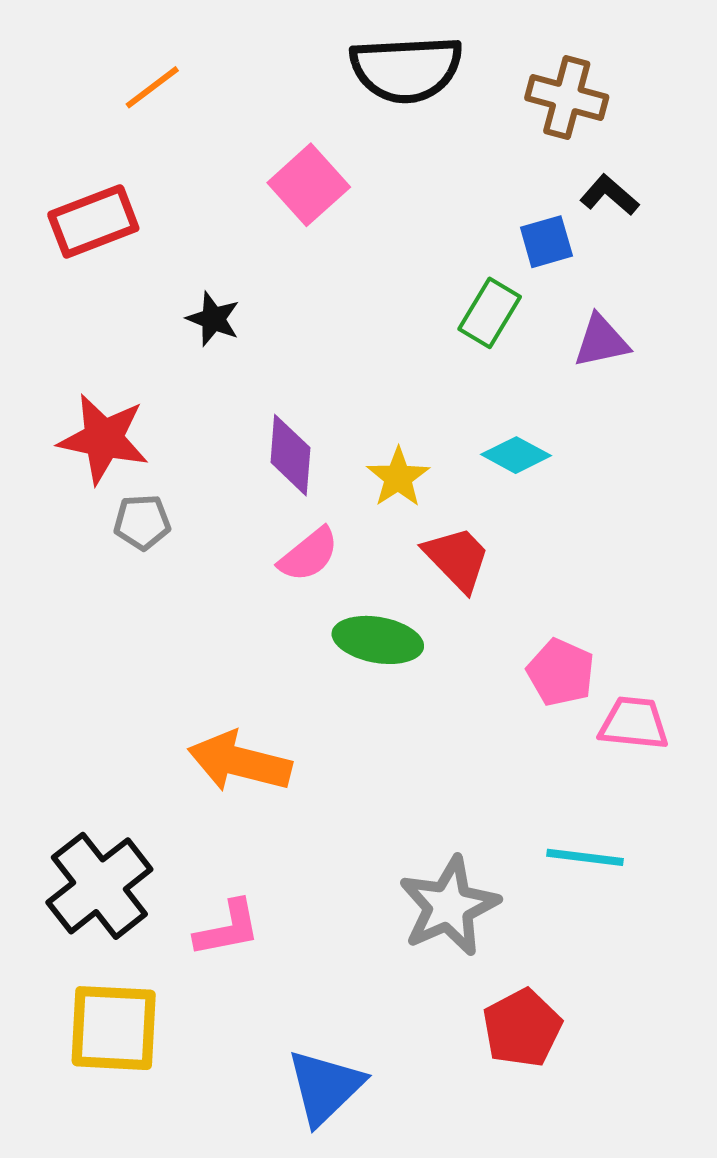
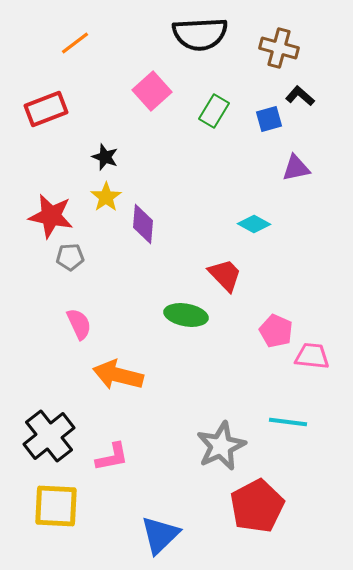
green rectangle: (490, 313) -> (214, 111), moved
yellow star: (398, 477) -> (106, 197), moved
pink semicircle: (309, 555) -> (79, 324), moved, turned -76
red pentagon: (522, 1028) -> (257, 506), size x1.4

